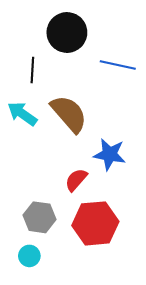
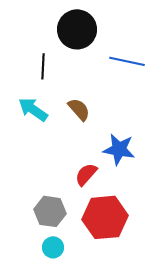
brown semicircle: (69, 114) -> (79, 109), size x0.6
cyan circle: (29, 256) -> (53, 247), moved

